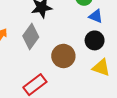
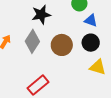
brown circle: (63, 56) -> (62, 45), moved

